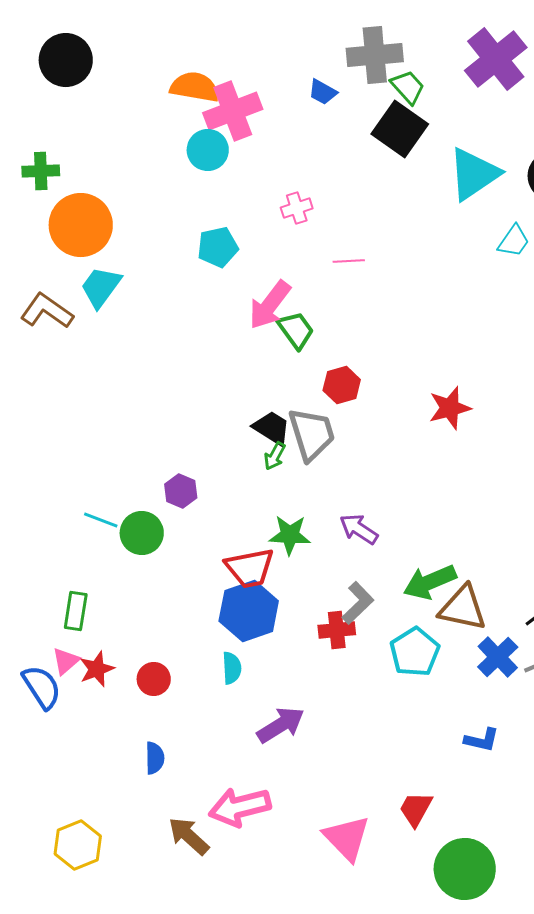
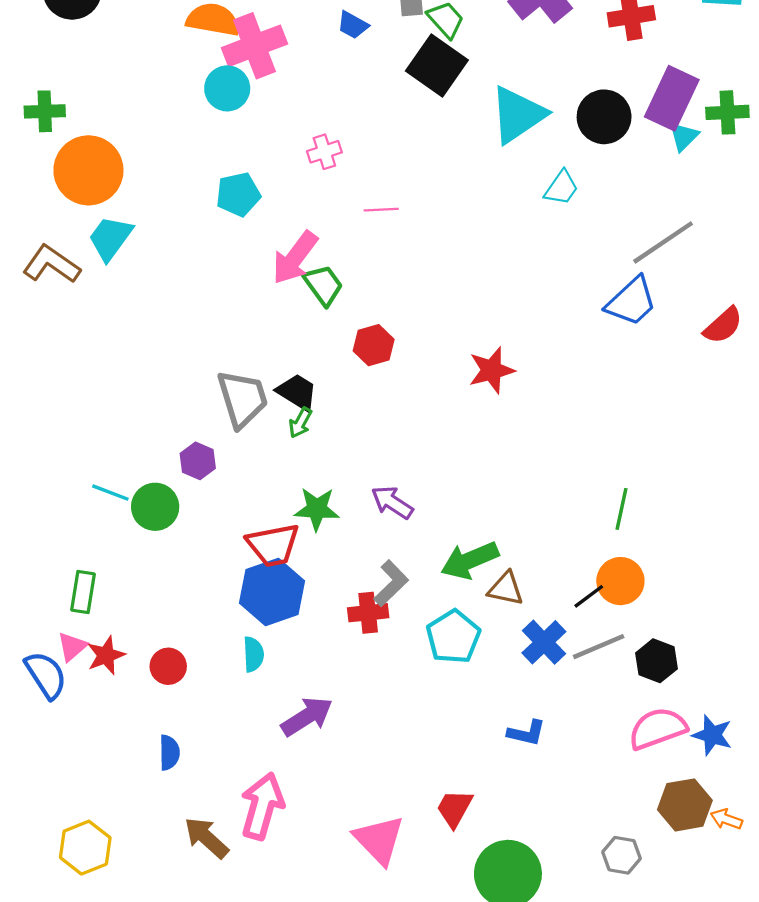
gray trapezoid: (312, 434) -> (242, 399), moved
brown triangle: (463, 608) -> (506, 589), size x0.7
pink arrow: (240, 807) -> (262, 806), turned 120

